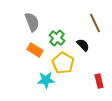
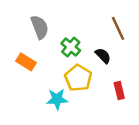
orange rectangle: (35, 50) -> (26, 62), moved
red rectangle: (99, 81) -> (119, 90), moved

